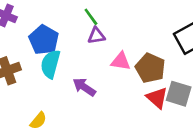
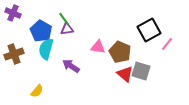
green line: (91, 17) -> (64, 19), moved
purple triangle: (96, 36) -> (67, 29), moved

